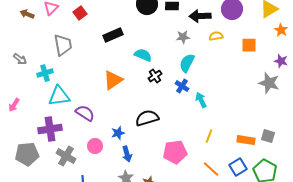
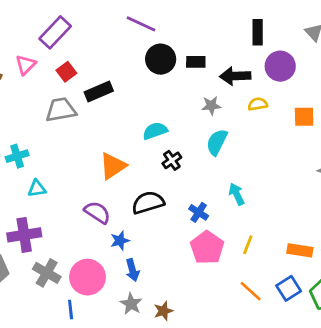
black rectangle: (113, 35) -> (99, 91), moved
gray trapezoid: (63, 45) -> (61, 110), moved, turned -90
cyan semicircle: (143, 55) -> (155, 131), turned -42
blue cross: (182, 86) -> (199, 212), moved
cyan triangle: (59, 96) -> (37, 188), size x0.6
purple semicircle: (85, 113) -> (97, 212), moved
black semicircle: (147, 118) -> (148, 203), moved
pink circle: (95, 146) -> (87, 277), moved, size x1.6
pink pentagon: (175, 152) -> (207, 248), moved, turned -30

